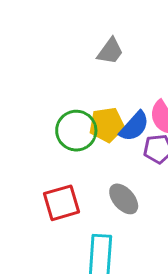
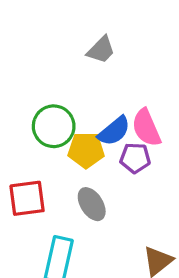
yellow pentagon: (107, 125) -> (86, 150), moved

